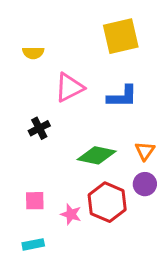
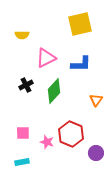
green diamond: (97, 155) -> (54, 91), moved, turned -60
purple circle: (145, 184) -> (96, 153), moved

